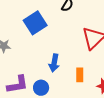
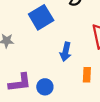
blue arrow: (54, 63) -> (66, 52), moved

